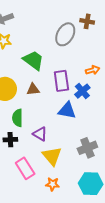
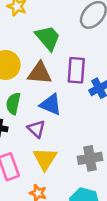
brown triangle: (33, 89) -> (40, 73), size x1.5
blue triangle: (67, 110) -> (51, 105), moved

